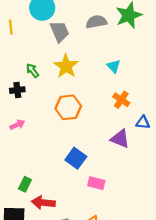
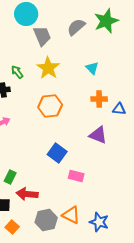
gray semicircle: (96, 22) -> (76, 27), turned -30
orange cross: (121, 100) -> (99, 99), turned -35
blue triangle: (143, 122) -> (119, 109), moved

